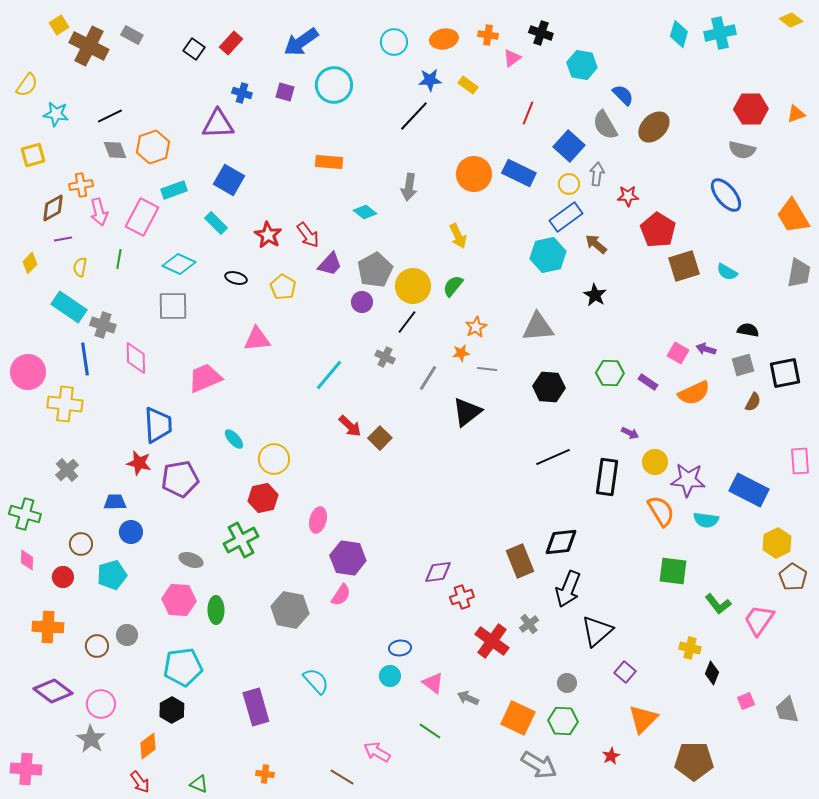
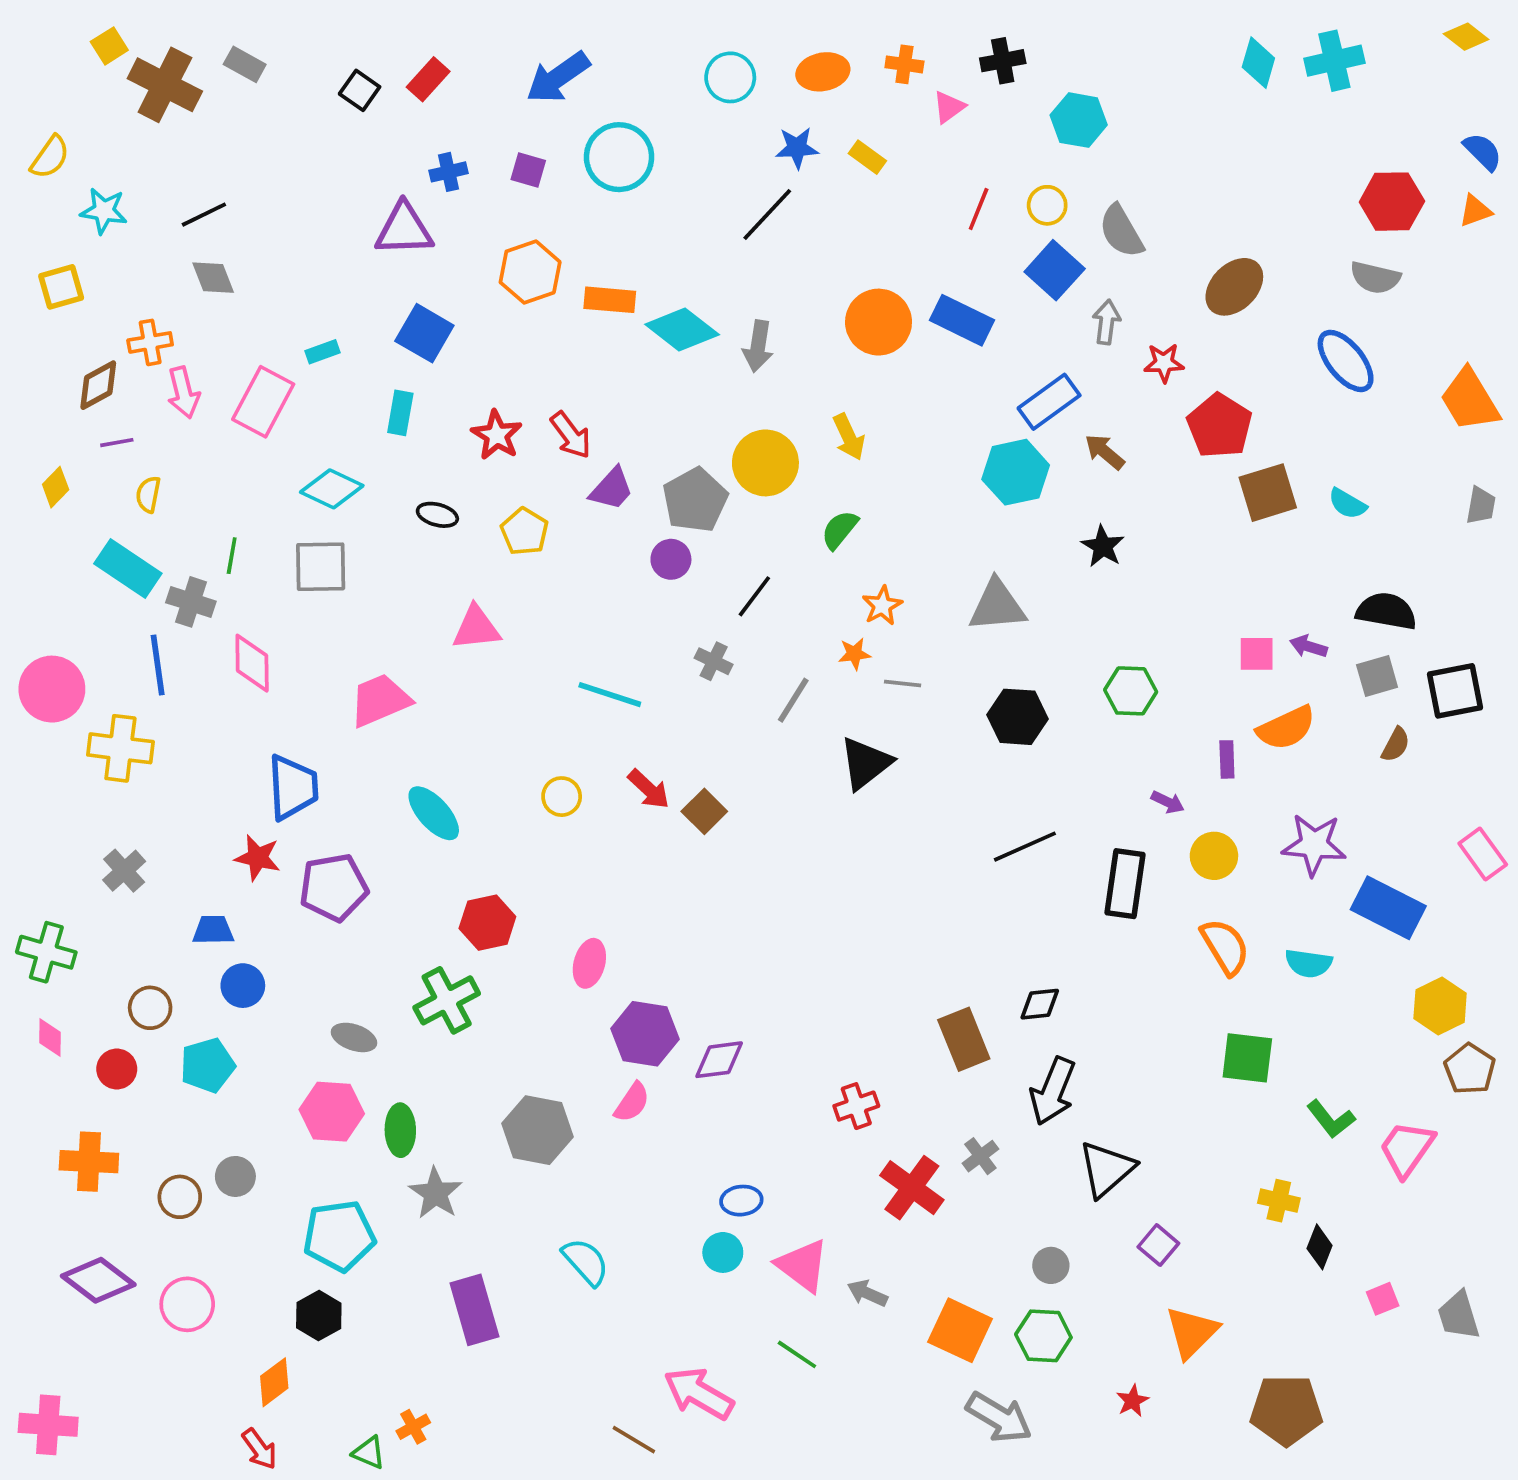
black cross: (541, 33) -> (1003, 61), turned -30
blue cross: (242, 93) -> (449, 172), turned -30
blue semicircle: (623, 95) -> (1483, 152), moved
brown ellipse: (654, 127) -> (1234, 287), moved
orange hexagon: (153, 147) -> (530, 272), moved
yellow circle: (569, 184) -> (1047, 205), moved
cyan rectangle: (174, 190) -> (322, 352), size x0.7
cyan diamond: (365, 212) -> (682, 329), moved, size x1.6
cyan rectangle: (216, 223) -> (400, 413), turned 55
green line: (119, 259) -> (232, 556), moved
gray trapezoid: (799, 273) -> (1481, 506), size x0.7
yellow circle: (413, 286) -> (765, 463), moved
black semicircle: (748, 330) -> (1386, 611), size x1.5
pink square: (678, 353) -> (1257, 654), turned -30
cyan line: (329, 375) -> (610, 695), turned 68
purple rectangle: (648, 382) -> (1227, 759), moved, turned 54
cyan ellipse: (234, 439) -> (434, 813), size x1.5
yellow circle: (274, 459) -> (562, 797), moved, size x0.7
pink rectangle: (800, 461) -> (1483, 854), turned -32
purple star: (688, 480) -> (1314, 845), moved
black diamond: (561, 542) -> (1040, 1004), size x0.7
purple diamond: (438, 572) -> (719, 1060), moved
pink triangle: (433, 683) -> (803, 1265), size x1.4
gray star: (91, 739) -> (436, 1193), moved
pink arrow: (377, 752) -> (699, 1393), size x1.4
orange cross: (265, 774) -> (413, 1427), moved, turned -36

